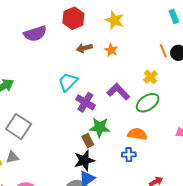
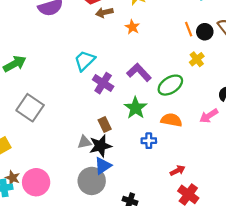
brown arrow: (84, 48) -> (104, 12), moved
yellow cross: (150, 77) -> (197, 59), moved
green star: (100, 127) -> (136, 108), moved, turned 30
orange semicircle: (137, 134) -> (171, 120), moved
gray triangle: (12, 157) -> (84, 142), moved

